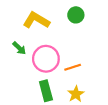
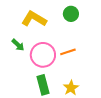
orange line: (73, 67) -> (68, 52), moved

